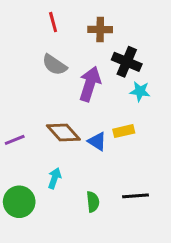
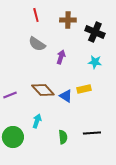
black cross: (127, 62) -> (95, 32), moved
purple arrow: (90, 84) -> (61, 57), size x0.6

